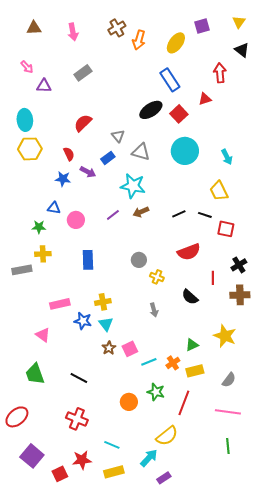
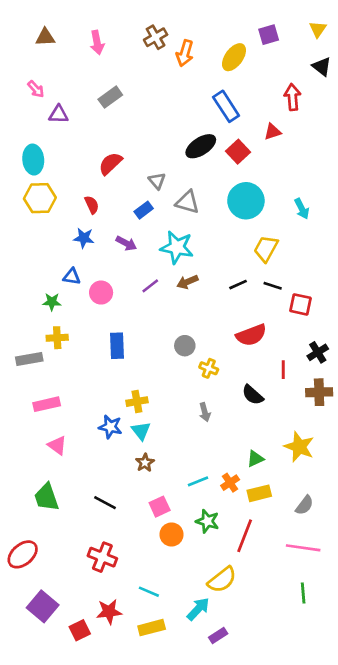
purple arrow: (88, 172) -> (126, 243), moved
yellow trapezoid: (219, 191) -> (266, 249), moved, turned 55
pink rectangle: (60, 304) -> (47, 404), moved
pink square: (130, 349) -> (160, 507), moved

